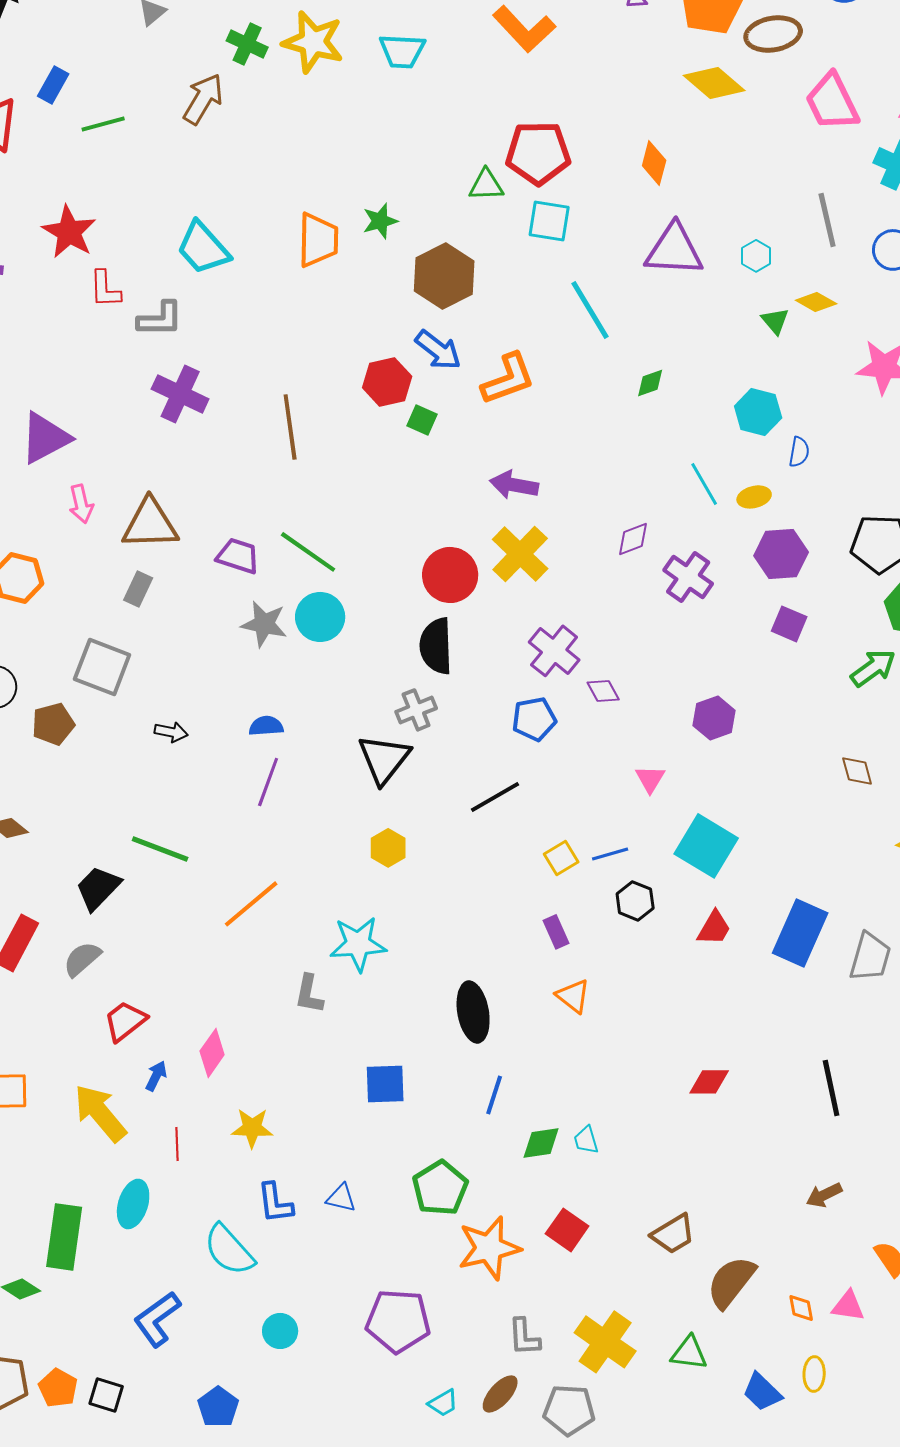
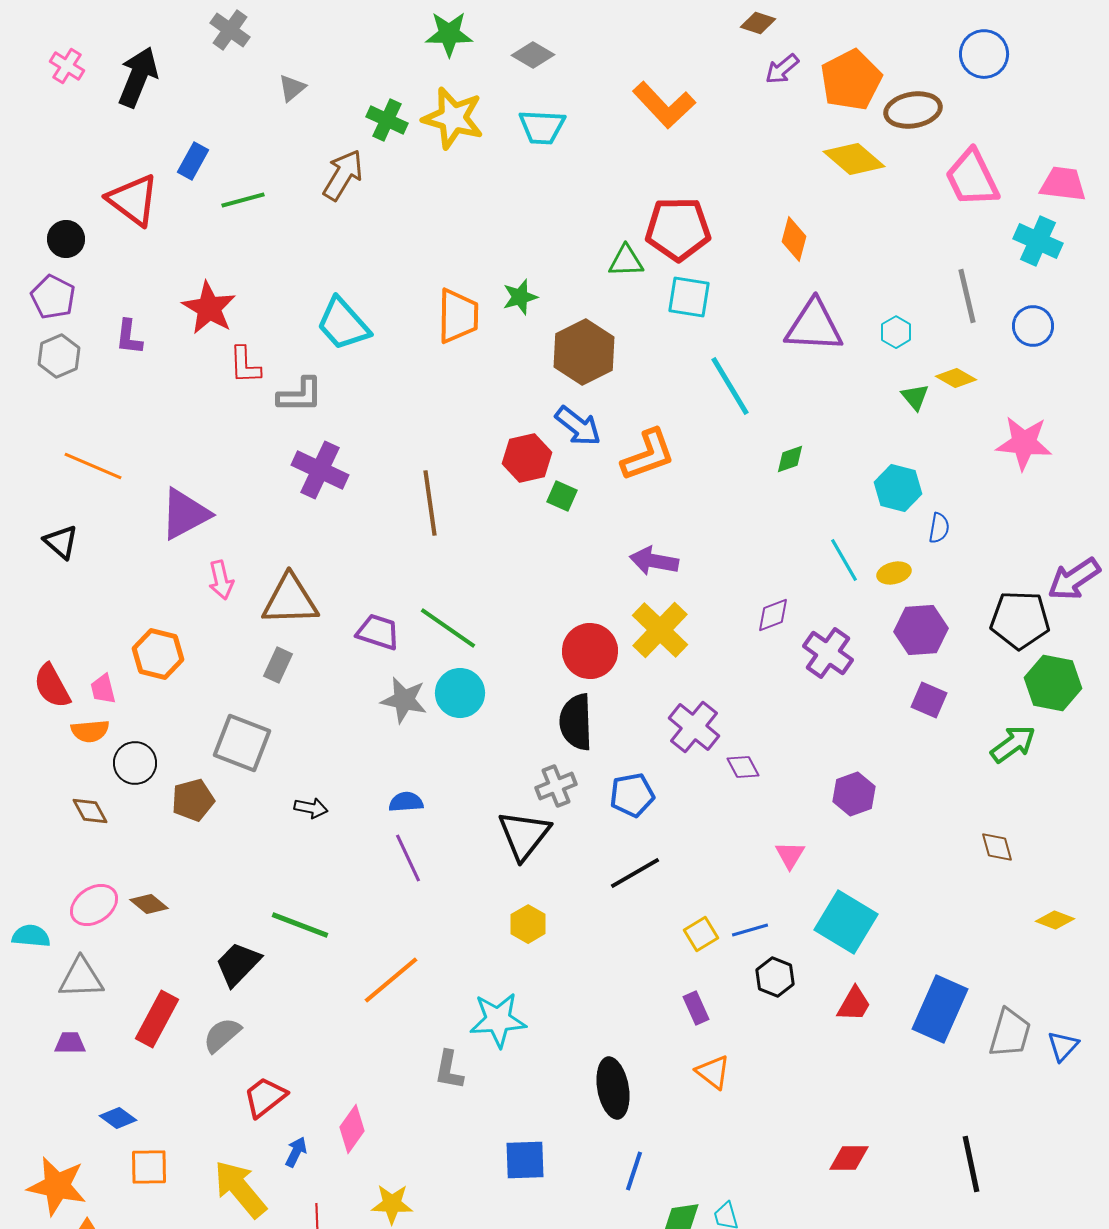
blue pentagon: (534, 719) -> (632, 795), moved
purple line: (268, 782) -> (408, 858), turned -45

